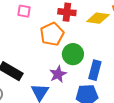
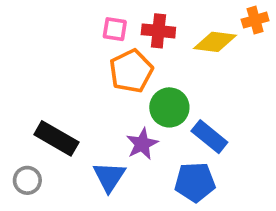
pink square: (24, 11) -> (115, 29), moved
blue rectangle: (95, 70) -> (209, 137), turned -66

